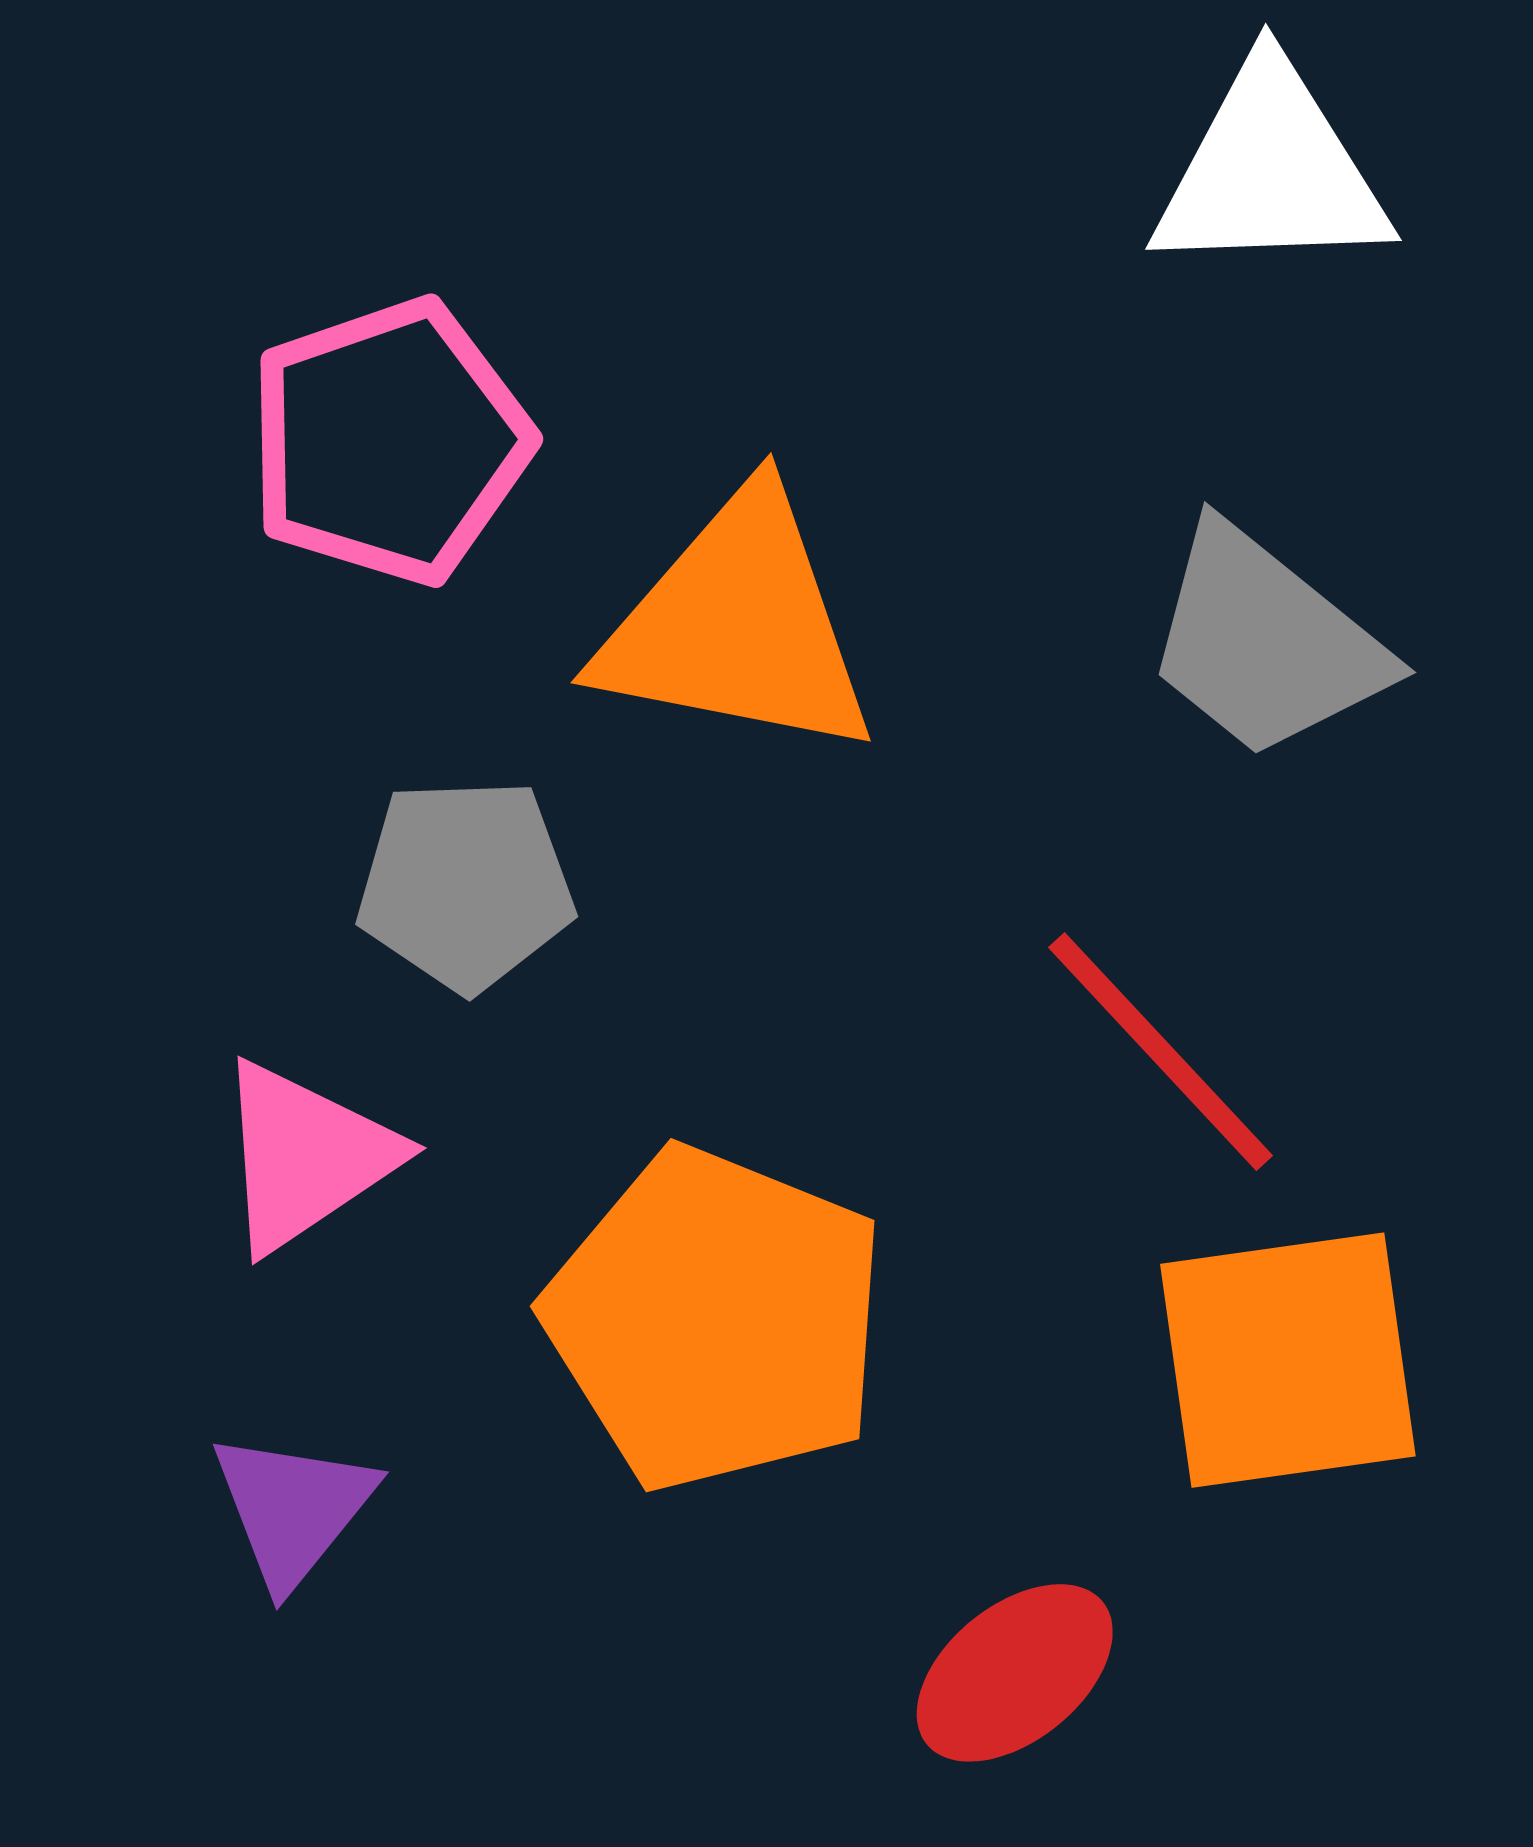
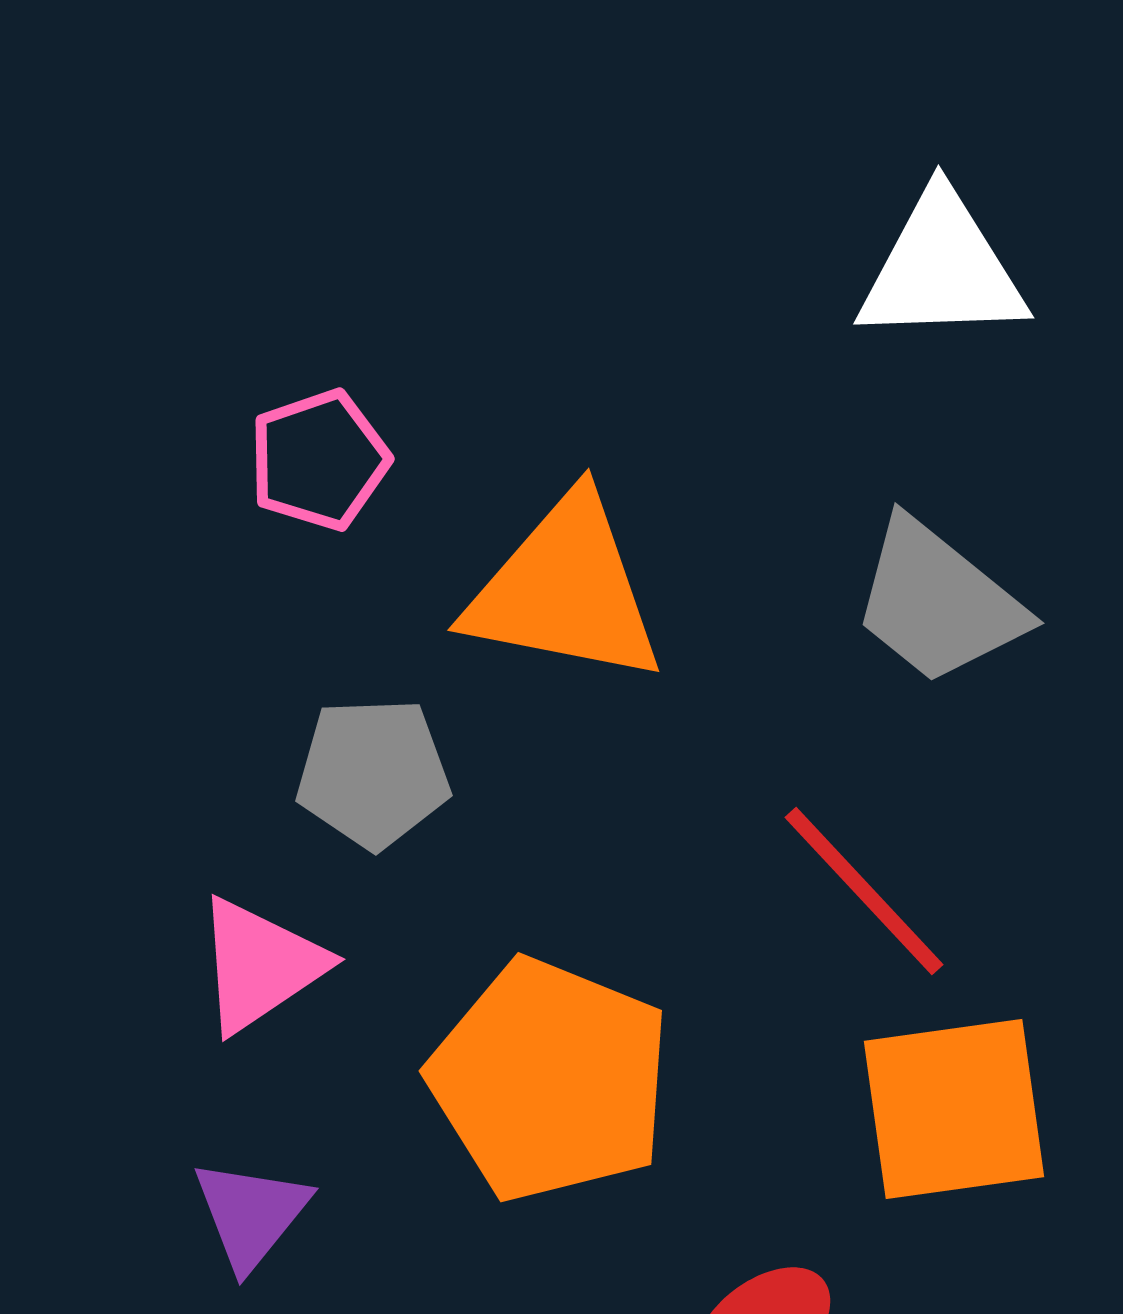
pink pentagon: (389, 442) -> (319, 460), size x0.7

